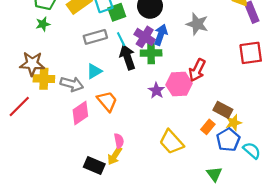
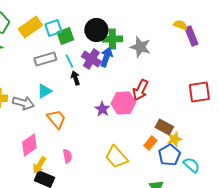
green cross: (151, 53) -> (112, 39), moved
red square: (251, 53) -> (199, 92), moved
black arrow: (128, 57) -> (75, 78), size x0.6
pink diamond: (80, 113) -> (29, 145), moved
yellow arrow: (115, 156) -> (39, 165), moved

